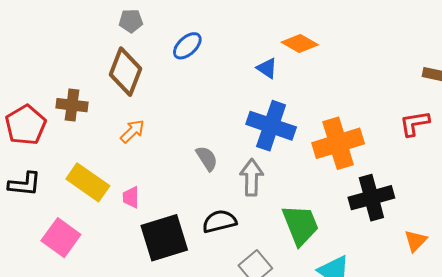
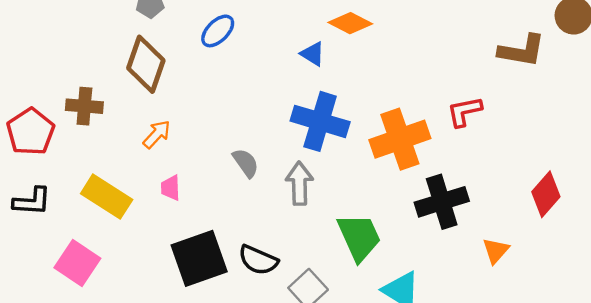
red L-shape: (415, 123) -> (464, 112), moved
pink trapezoid: (131, 197) -> (171, 188), moved
black semicircle: (219, 221) -> (258, 260), moved, turned -140

